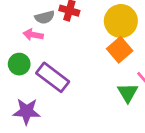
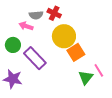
yellow circle: (121, 21) -> (64, 36), moved
orange square: (120, 50) -> (76, 52), moved

